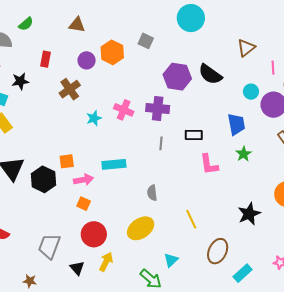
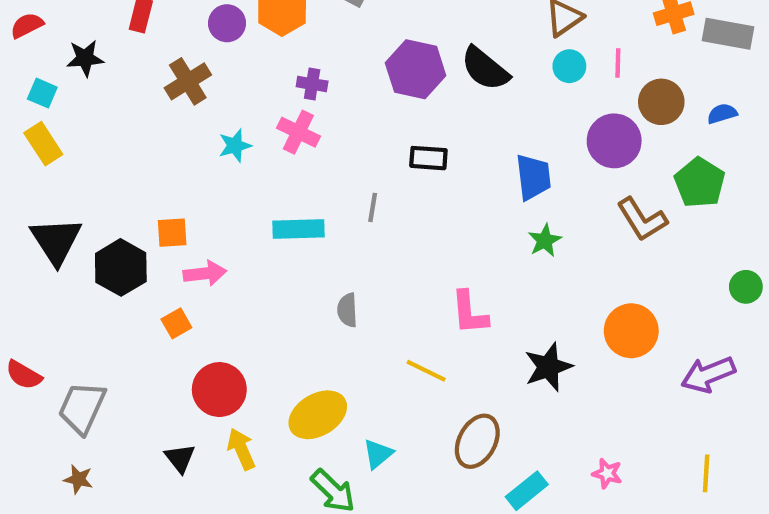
cyan circle: (251, 92) -> (569, 66), moved
purple cross: (158, 108) -> (312, 84), moved, size x0.6
black rectangle: (194, 135) -> (428, 158), moved
cyan rectangle: (114, 164) -> (298, 229), moved
pink L-shape: (209, 164) -> (469, 313), moved
orange square: (84, 204) -> (176, 323), moved, turned 32
yellow line: (191, 219) -> (426, 371), turned -42
yellow ellipse: (141, 228) -> (318, 415), moved
gray trapezoid: (49, 246) -> (82, 408), moved
yellow arrow: (106, 262) -> (241, 449), turned -54

